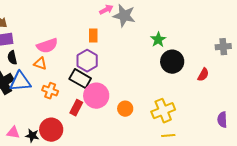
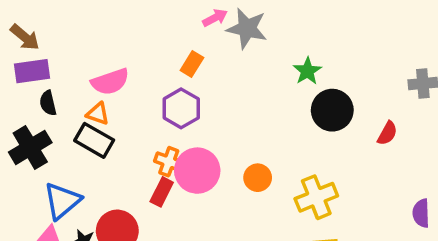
orange rectangle: (93, 36) -> (192, 64), turned 32
black rectangle: (80, 79) -> (94, 140), moved
blue triangle: (20, 82) -> (62, 201), moved, turned -35
orange cross: (50, 91) -> (169, 162), moved
orange circle: (125, 109) -> (258, 178), moved

